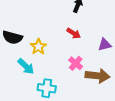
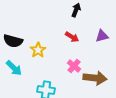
purple triangle: (105, 45) -> (102, 36), moved
cyan arrow: (26, 66) -> (14, 68), moved

